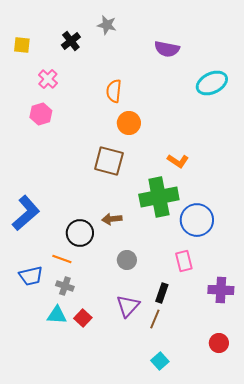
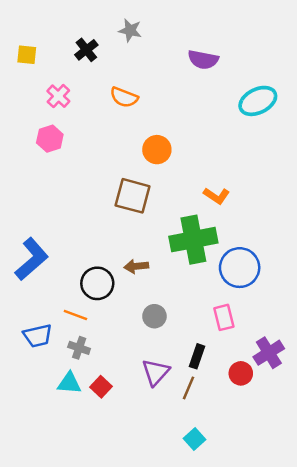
orange semicircle: (114, 91) -> (124, 97), moved, turned -75
purple cross: (221, 290) -> (269, 353), turned -35
red circle: (219, 343) -> (241, 373), moved

